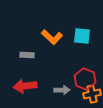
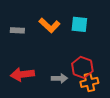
gray rectangle: (27, 55) -> (17, 30), moved

